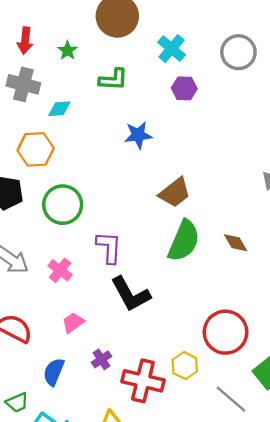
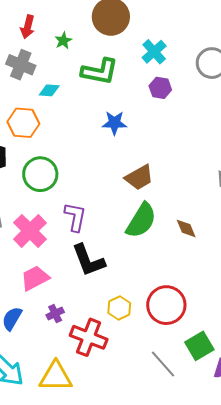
green L-shape: (113, 80) -> (100, 71), size x1.4
pink cross: (60, 270) -> (30, 231), size x1.6
pink trapezoid: (73, 323) -> (35, 278), size x1.4
yellow hexagon: (185, 366) -> (119, 308), moved

